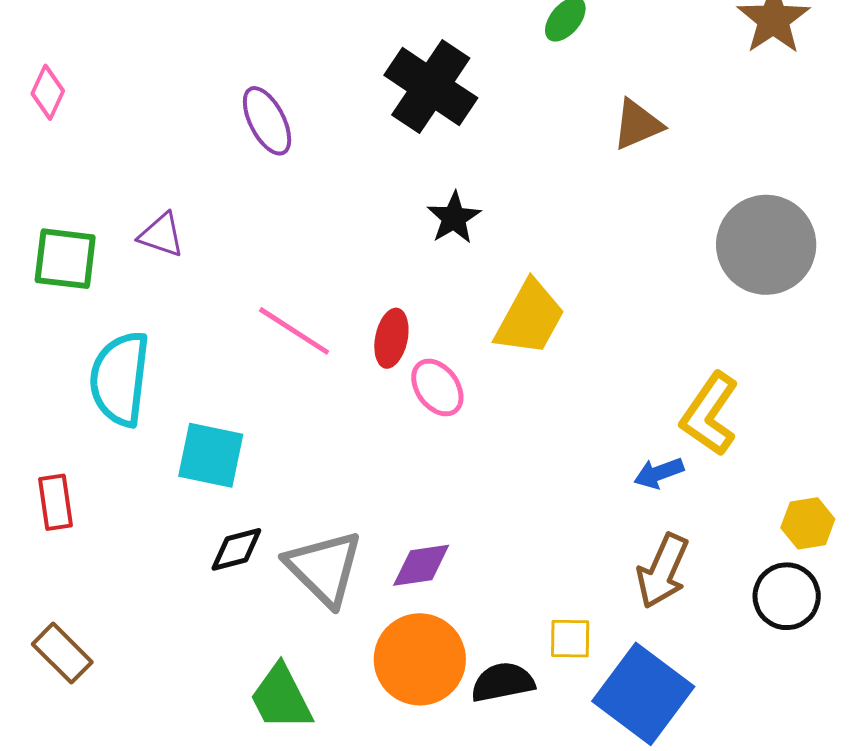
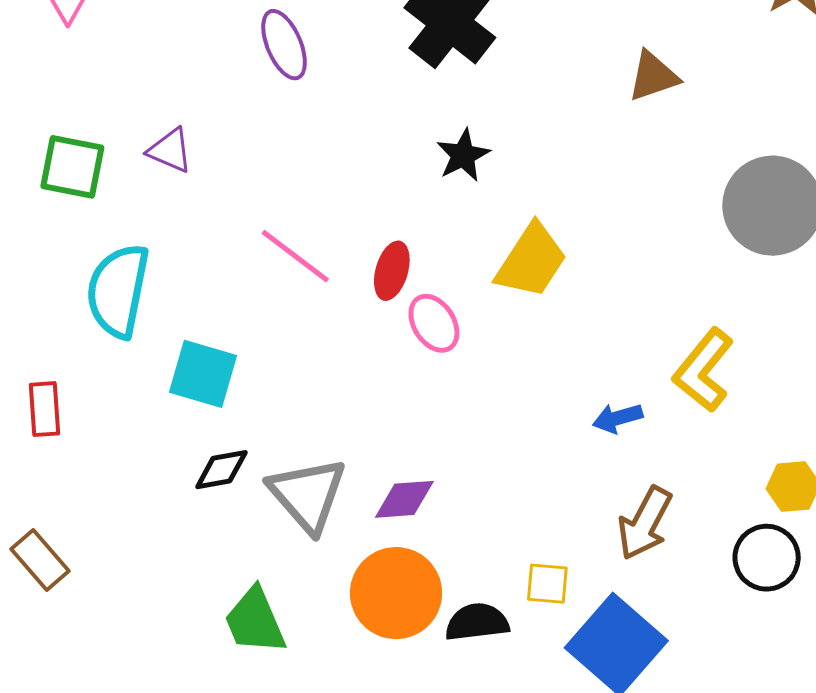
blue arrow: (659, 473) -> (618, 418), moved

